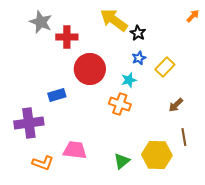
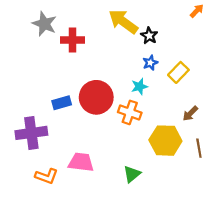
orange arrow: (193, 16) -> (197, 11), moved
red circle: (90, 69) -> (96, 97), moved
yellow hexagon: (157, 155) -> (165, 141), moved

